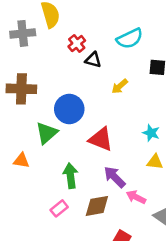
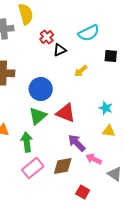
black triangle: (93, 60) -> (60, 50), turned -40
green triangle: (47, 133) -> (38, 116), moved
green arrow: (71, 176) -> (27, 142), moved
pink rectangle: (59, 208) -> (33, 168), size x1.5

